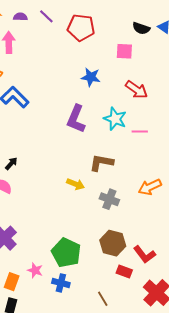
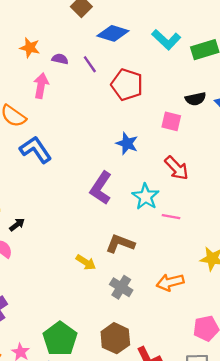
black semicircle: (141, 28) -> (196, 99), turned -42

